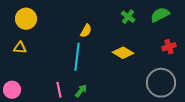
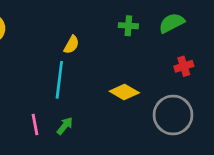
green cross: (128, 17) -> (128, 26), turned -32
yellow diamond: (123, 53) -> (124, 92), moved

